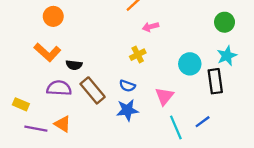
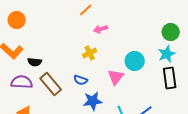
green circle: (225, 22) -> (171, 32), moved
black rectangle: (215, 81) -> (170, 78), moved
pink triangle: (164, 96) -> (116, 77), moved
blue star: (127, 110) -> (93, 101), moved

